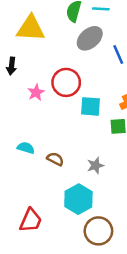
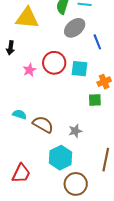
cyan square: (90, 106) -> (79, 69), moved
brown semicircle: (55, 159) -> (43, 124), size x1.5

